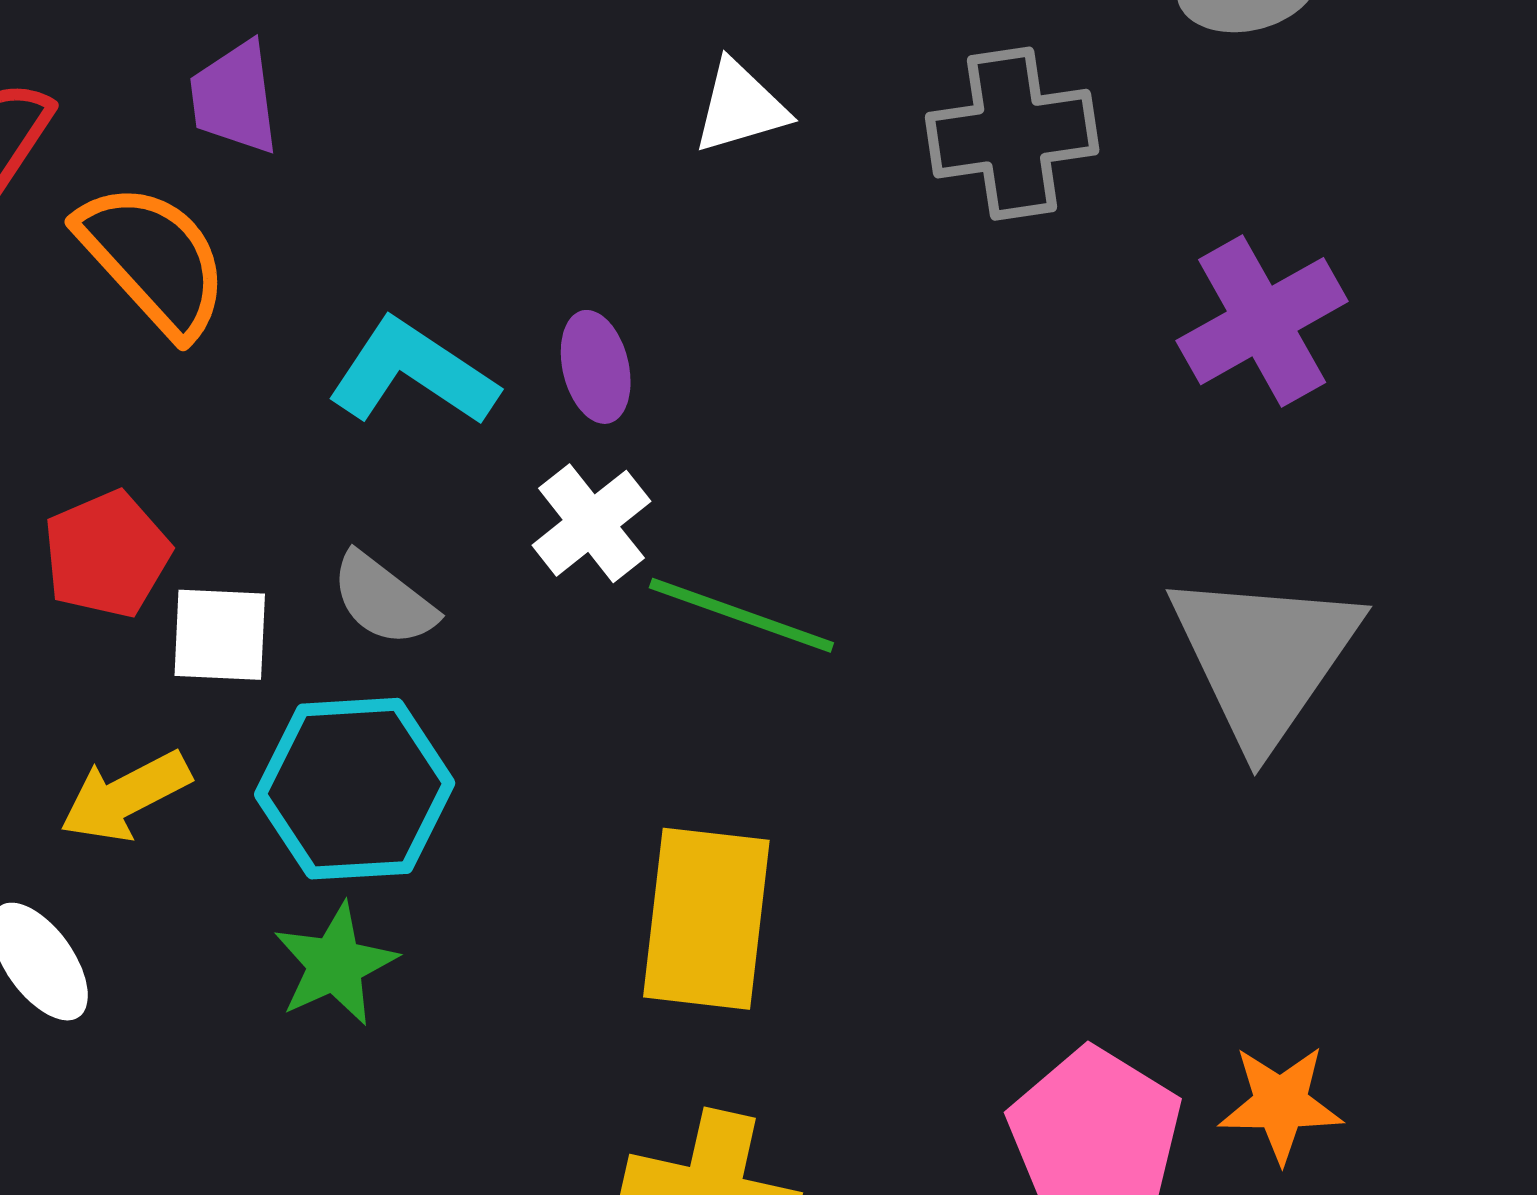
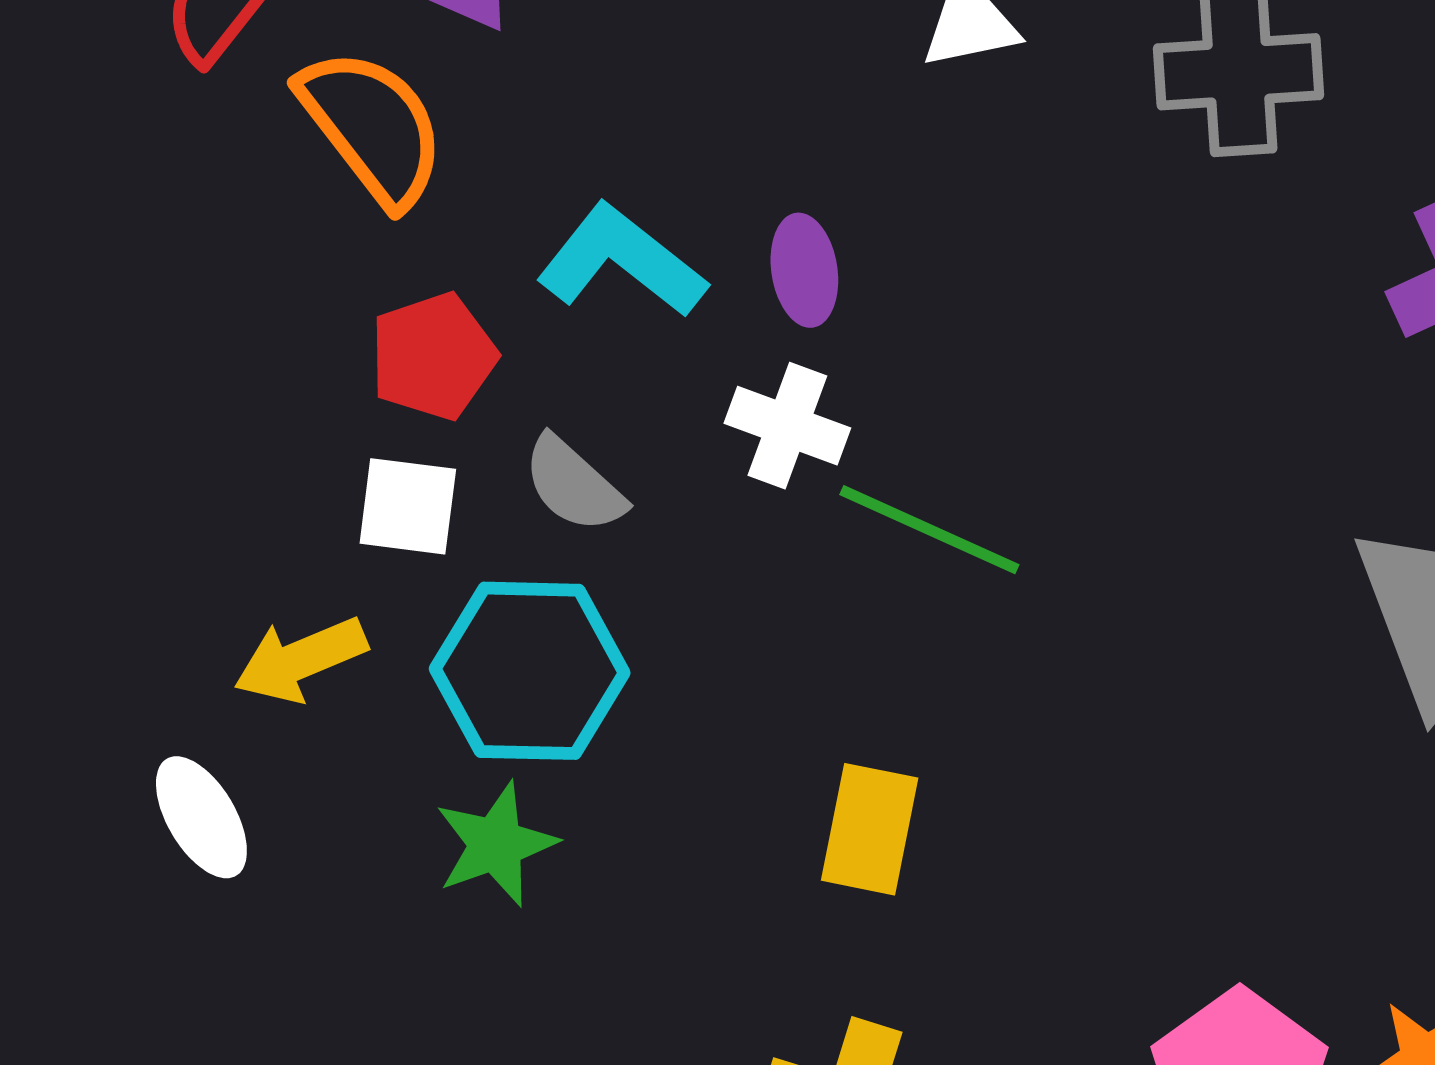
white cross: (591, 523) -> (787, 426), turned -36
red pentagon: (107, 554) -> (433, 356), moved
yellow rectangle: (706, 919) -> (870, 829), size x0.7

